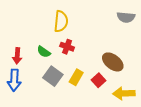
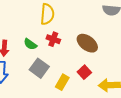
brown ellipse: (113, 62) -> (87, 43), moved
yellow rectangle: (76, 77) -> (62, 82), moved

